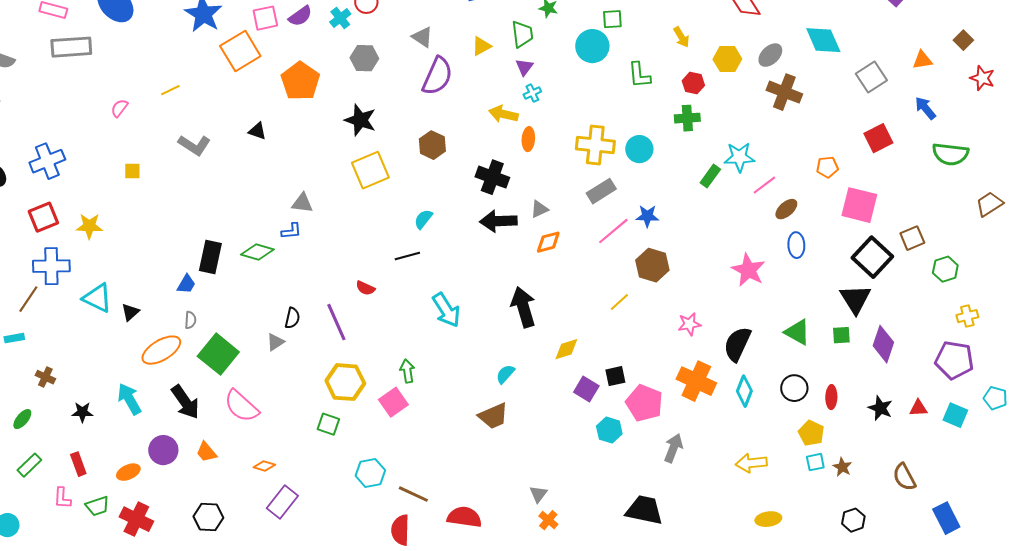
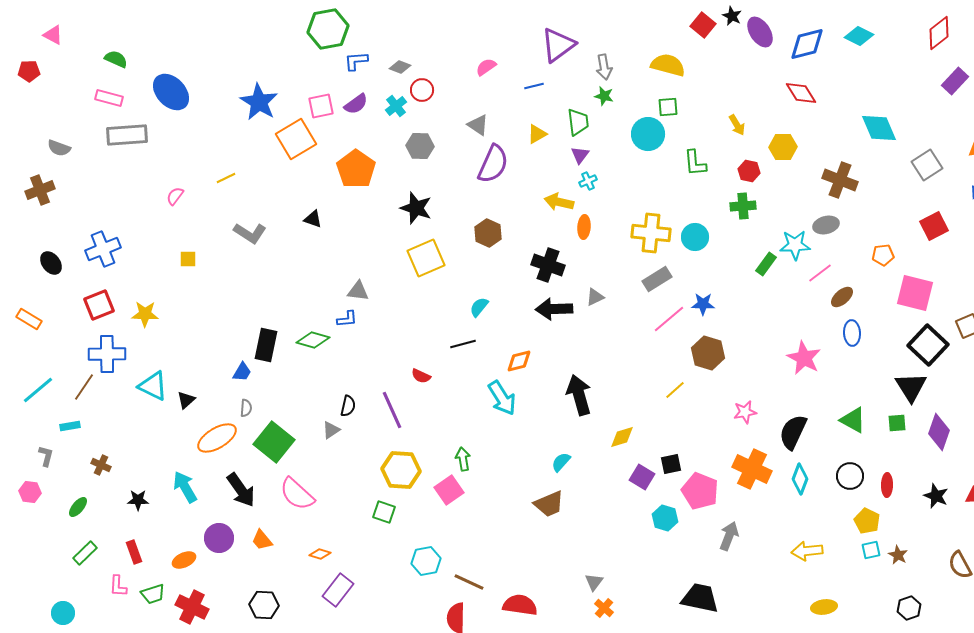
gray ellipse: (770, 55) -> (826, 225), moved, turned 30
orange diamond: (548, 242) -> (519, 361), moved

